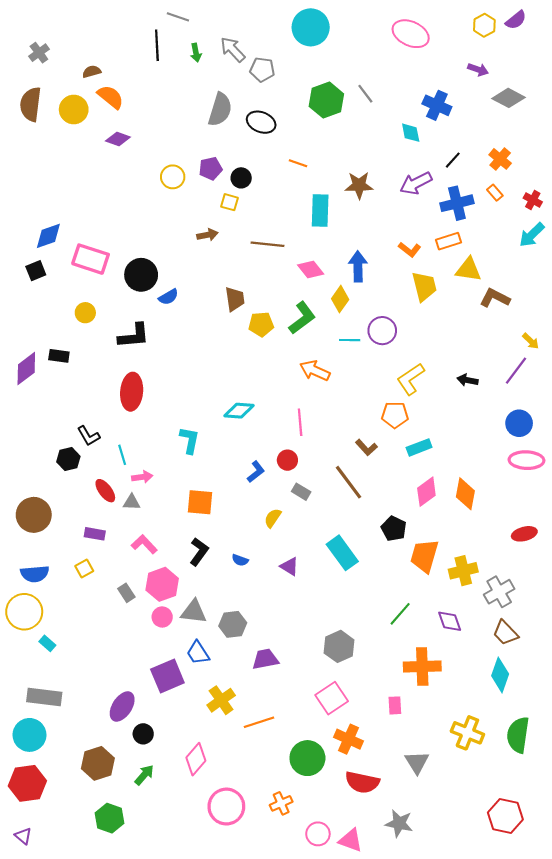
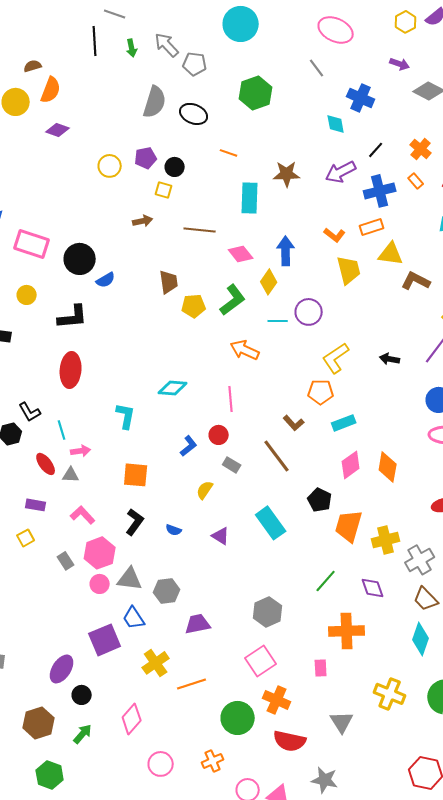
gray line: (365, 94) -> (317, 68), moved
orange semicircle: (111, 97) -> (51, 90), turned 72
pink circle: (226, 807) -> (161, 764), size x0.7

